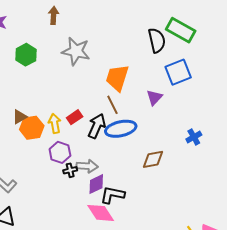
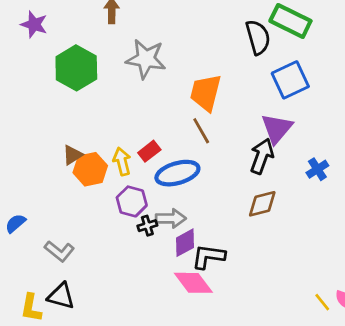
green hexagon: (26, 55) -> (76, 68), size x1.4
purple triangle: (154, 97) -> (277, 128), moved, size x1.4
black arrow: (97, 126) -> (262, 156), moved
blue ellipse: (121, 129) -> (177, 173), moved

